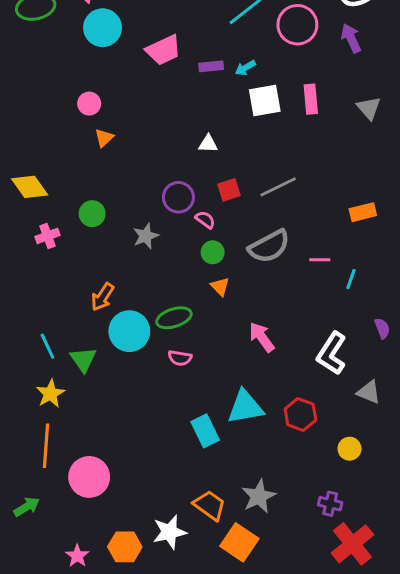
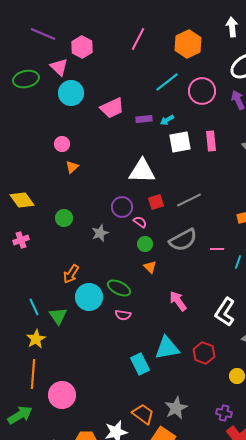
white triangle: (208, 144) -> (142, 171), size x2.0
pink cross: (47, 236) -> (21, 240), moved
green ellipse: (174, 318) -> (119, 288), turned 45
green arrow: (27, 507) -> (20, 415), size x1.4

